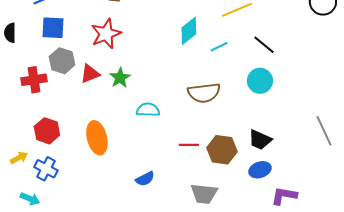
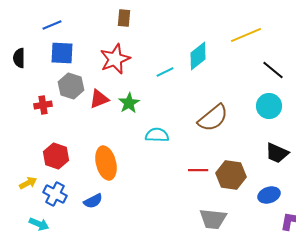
cyan line: (219, 47) -> (165, 72), moved
red cross: (34, 80) -> (43, 105), size x0.7
brown semicircle: (204, 93) -> (213, 118), turned -32
black trapezoid: (260, 140) -> (277, 153), moved
blue semicircle: (145, 179) -> (93, 201), moved

